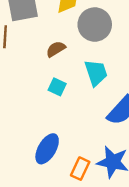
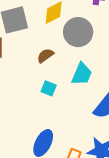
cyan trapezoid: (96, 73) -> (82, 74), turned 45

